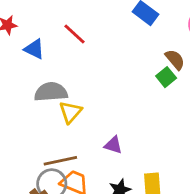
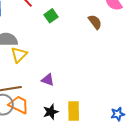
green square: (166, 77) -> (51, 16), moved

